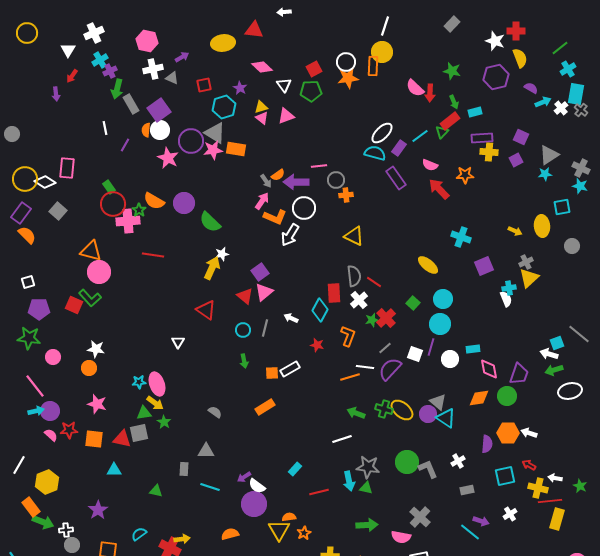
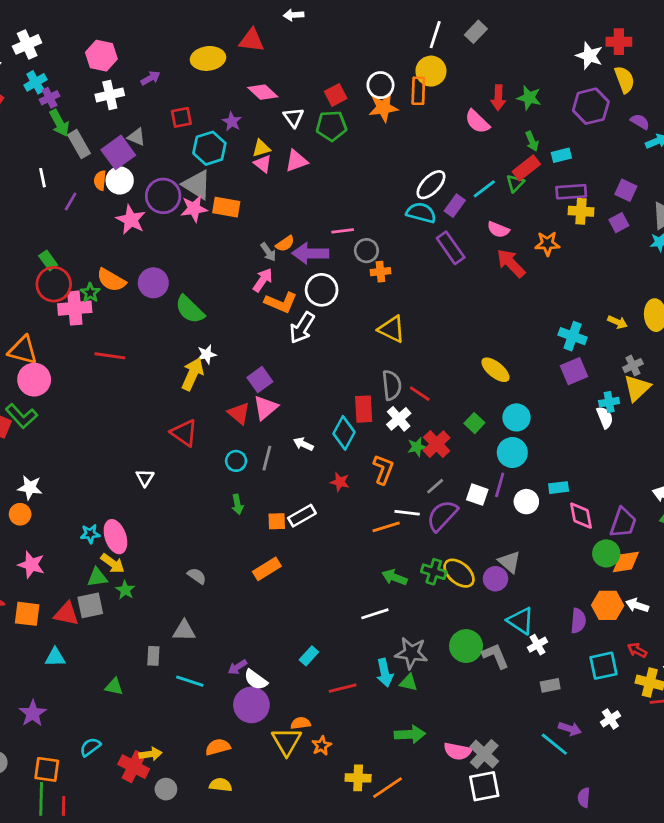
gray rectangle: (452, 24) -> (476, 32), moved
gray triangle: (172, 78) -> (136, 137), moved
green arrow: (117, 89) -> (59, 123), turned -42
red arrow: (430, 93) -> (498, 98), moved
cyan cross: (461, 237) -> (573, 336), moved
orange diamond: (479, 398) -> (626, 562), moved
cyan triangle: (446, 418) -> (521, 621), moved
gray cross: (420, 517) -> (484, 754), moved

